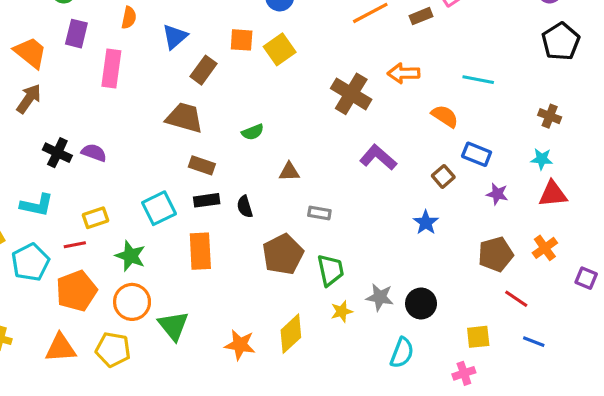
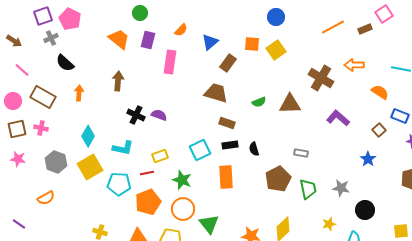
orange semicircle: (129, 18) -> (181, 30), turned 32
orange trapezoid: (30, 53) -> (119, 39), moved
brown arrow: (29, 99) -> (118, 81), turned -30
brown triangle: (289, 172) -> (290, 104), moved, size x1.6
cyan pentagon: (30, 262) -> (119, 184), turned 30
gray star: (380, 297) -> (341, 188), moved
yellow star: (342, 311) -> (329, 224), moved

